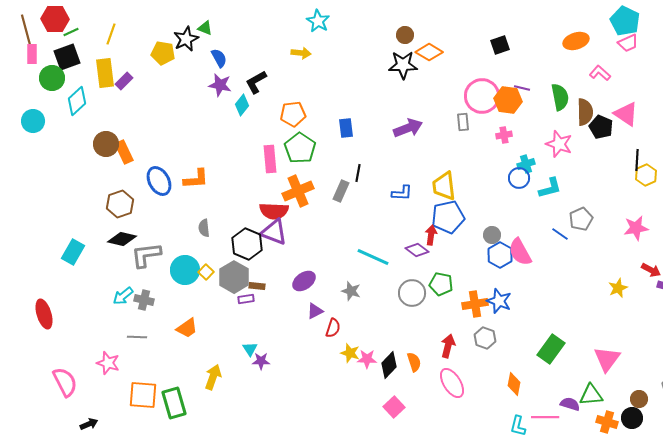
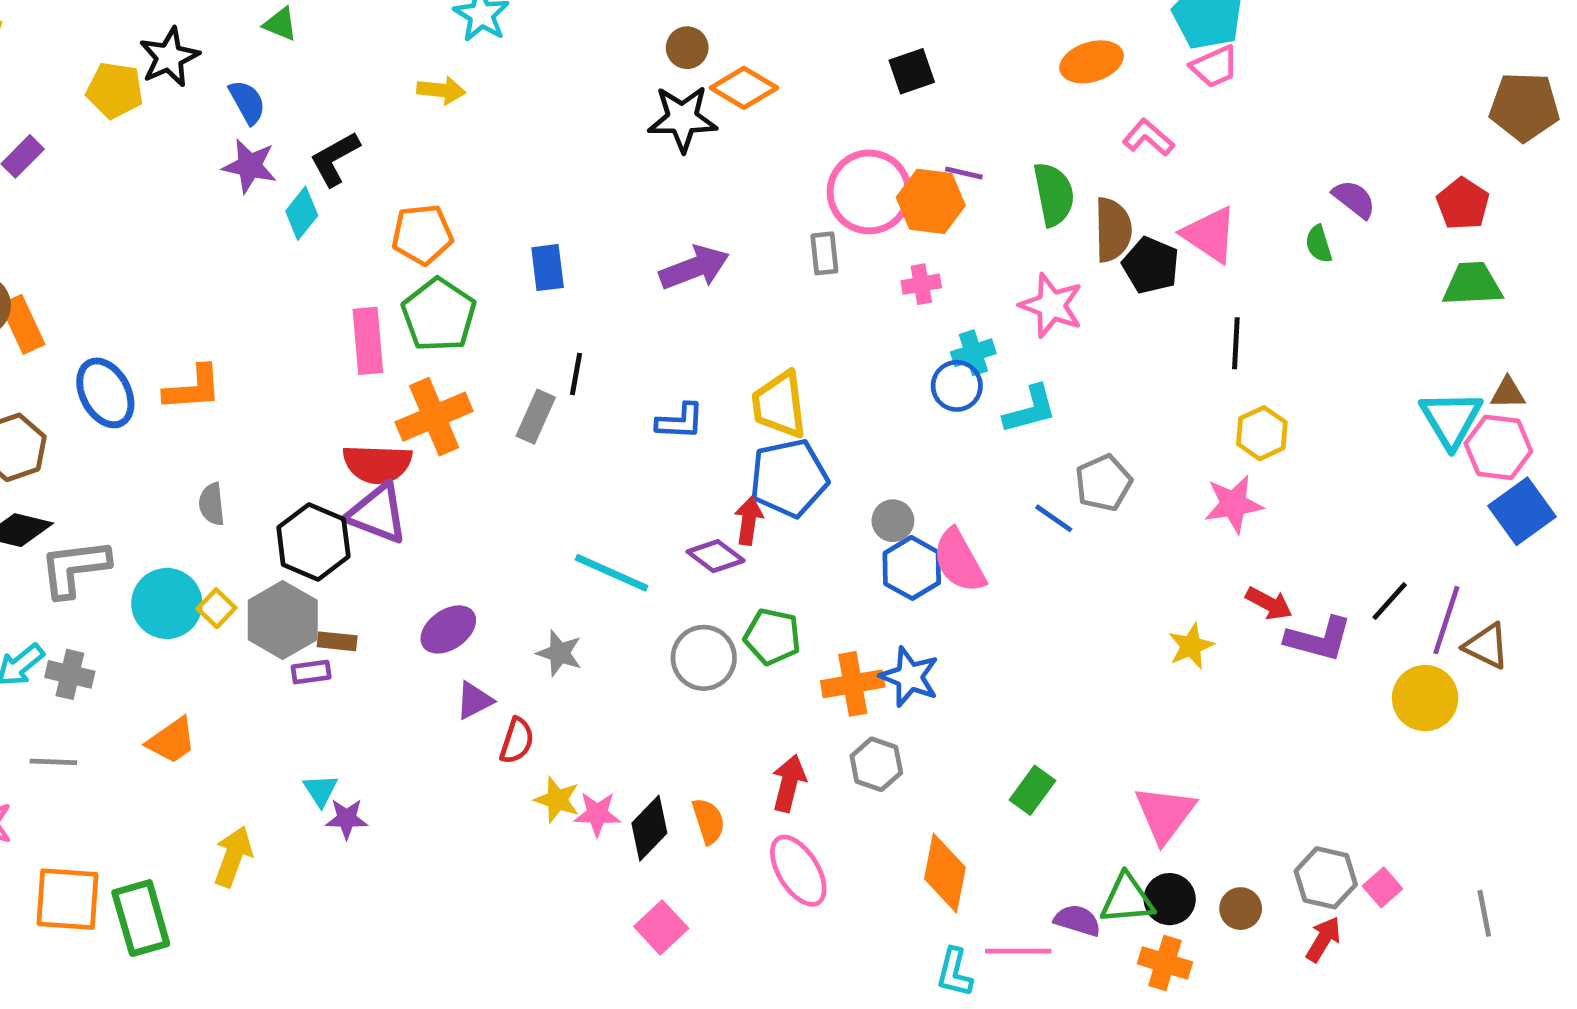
green triangle: (205, 28) -> (280, 24), moved
yellow hexagon: (646, 175) -> (1262, 433), moved
green rectangle: (551, 349) -> (1032, 790), size x0.7
orange diamond: (514, 384) -> (945, 873), size x1.4
black circle: (632, 418) -> (1170, 899), moved

